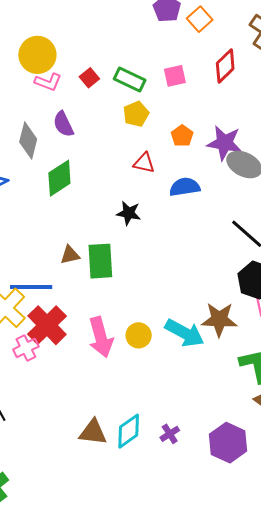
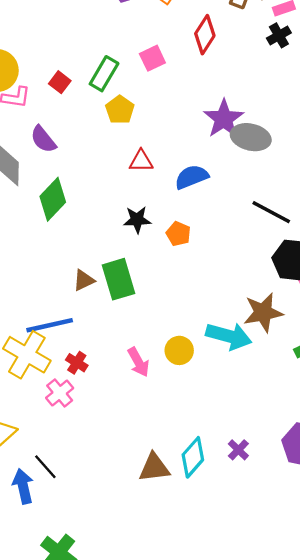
green rectangle: (130, 79) -> (104, 74), turned -72
orange pentagon: (182, 136) -> (178, 234), moved
purple star: (224, 143) -> (224, 119), turned -30
red cross: (47, 325) -> (77, 363), size x0.5
pink arrow: (101, 337) -> (138, 362), size x0.7

